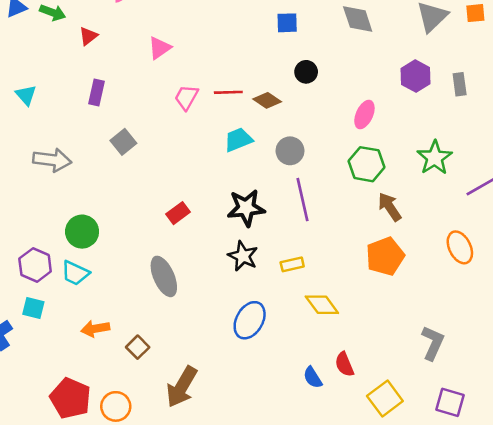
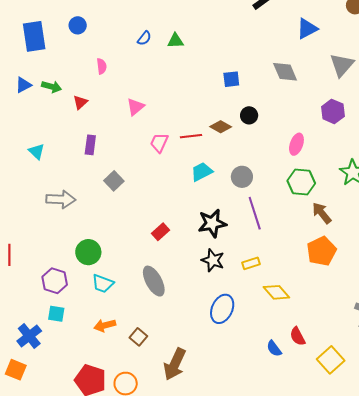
brown diamond: (267, 100) -> (221, 127), moved
cyan trapezoid: (75, 273) -> (103, 283), moved

